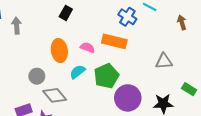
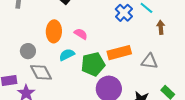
brown arrow: (182, 22) -> (161, 27), moved
orange rectangle: (114, 41) -> (119, 53), moved, turned -40

